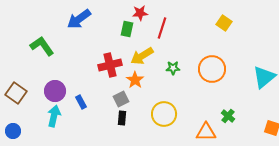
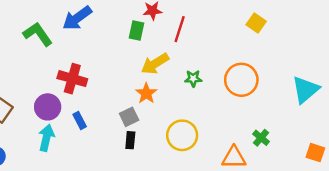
green L-shape: (42, 46) -> (38, 34), moved
red cross: (110, 65) -> (72, 79), moved, turned 30

